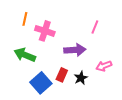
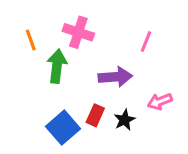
orange line: (25, 19) -> (31, 40), moved, turned -32
pink cross: (45, 31) -> (78, 32), moved
green arrow: (25, 55) -> (57, 66), moved, turned 75

